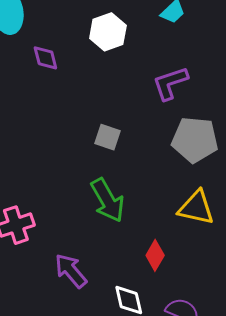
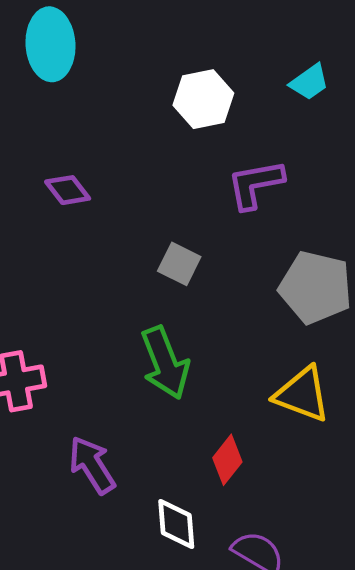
purple diamond: (45, 58) -> (68, 190), moved, turned -32
purple L-shape: (170, 83) -> (255, 184), moved

